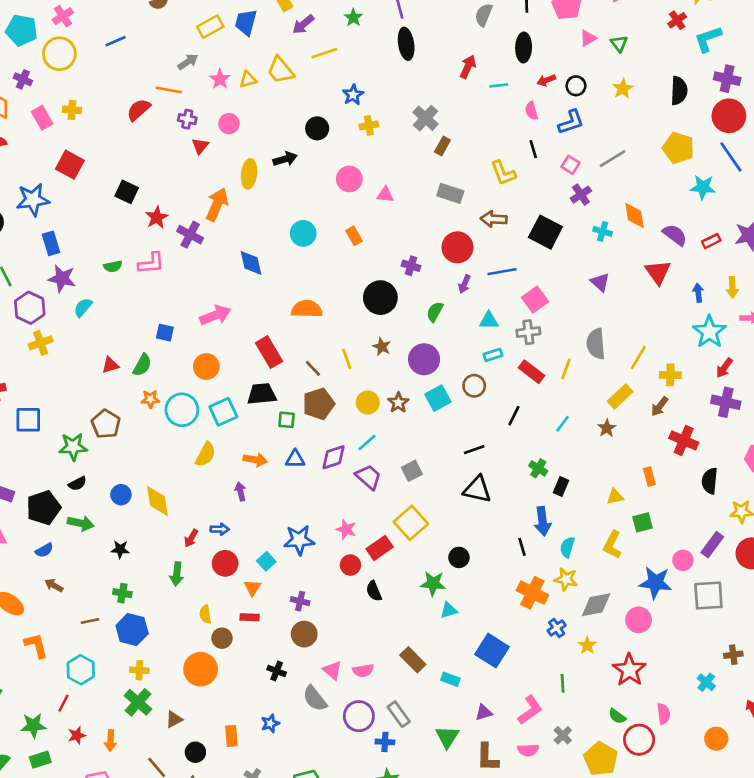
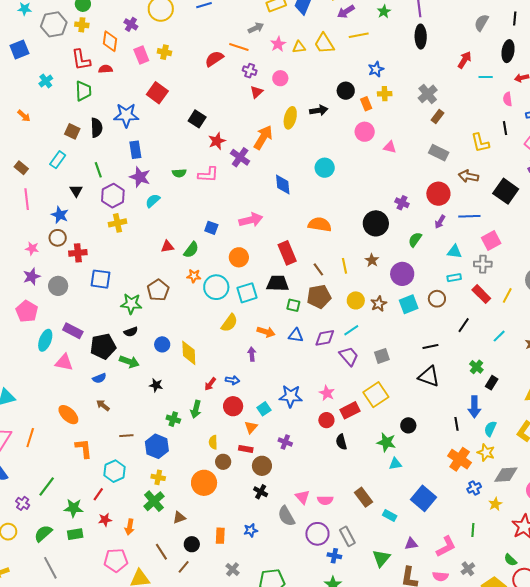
orange rectangle: (354, 236) -> (366, 104), moved
green cross: (122, 593) -> (173, 419), moved
brown circle: (304, 634) -> (262, 466), moved

